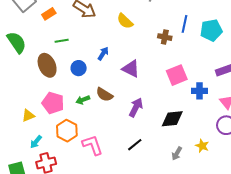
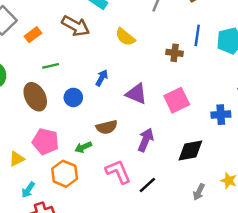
pink square: (177, 75) -> (177, 100), moved
brown semicircle: (104, 95) -> (107, 127), turned -42
green arrow: (83, 100) -> (83, 147), moved
pink L-shape: (93, 145) -> (118, 172), moved

